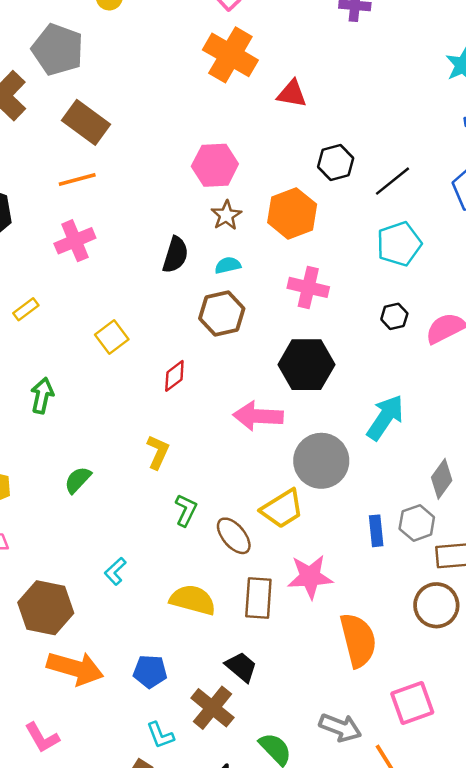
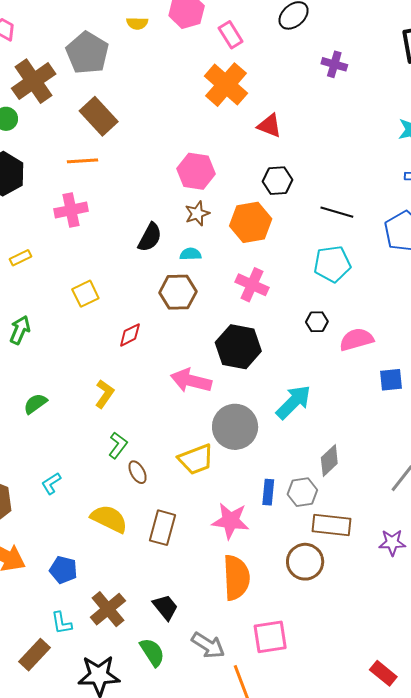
black hexagon: (336, 162) -> (278, 181), moved
black line: (393, 181) -> (337, 212), turned 44
brown ellipse: (234, 536) -> (138, 472), moved, size x0.7
pink star: (310, 577) -> (230, 521), moved
black trapezoid: (241, 667) -> (165, 607), moved

